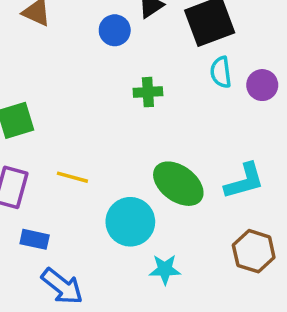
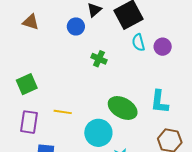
green cross: (148, 92) -> (99, 59), turned 35
cyan L-shape: (244, 181) -> (159, 102), turned 120

